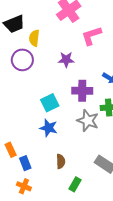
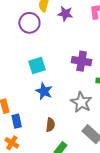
purple star: (66, 60) -> (65, 14), moved
cyan square: (50, 103) -> (37, 66), moved
gray star: (88, 121) -> (81, 102), moved

